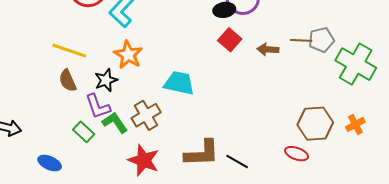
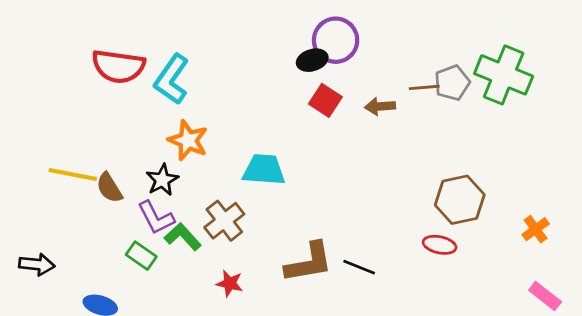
yellow line: (69, 51) -> (73, 175), moved
green cross: (356, 64) -> (504, 75), moved
orange cross: (355, 124) -> (536, 229), moved
red star: (144, 160) -> (230, 283), size x0.6

